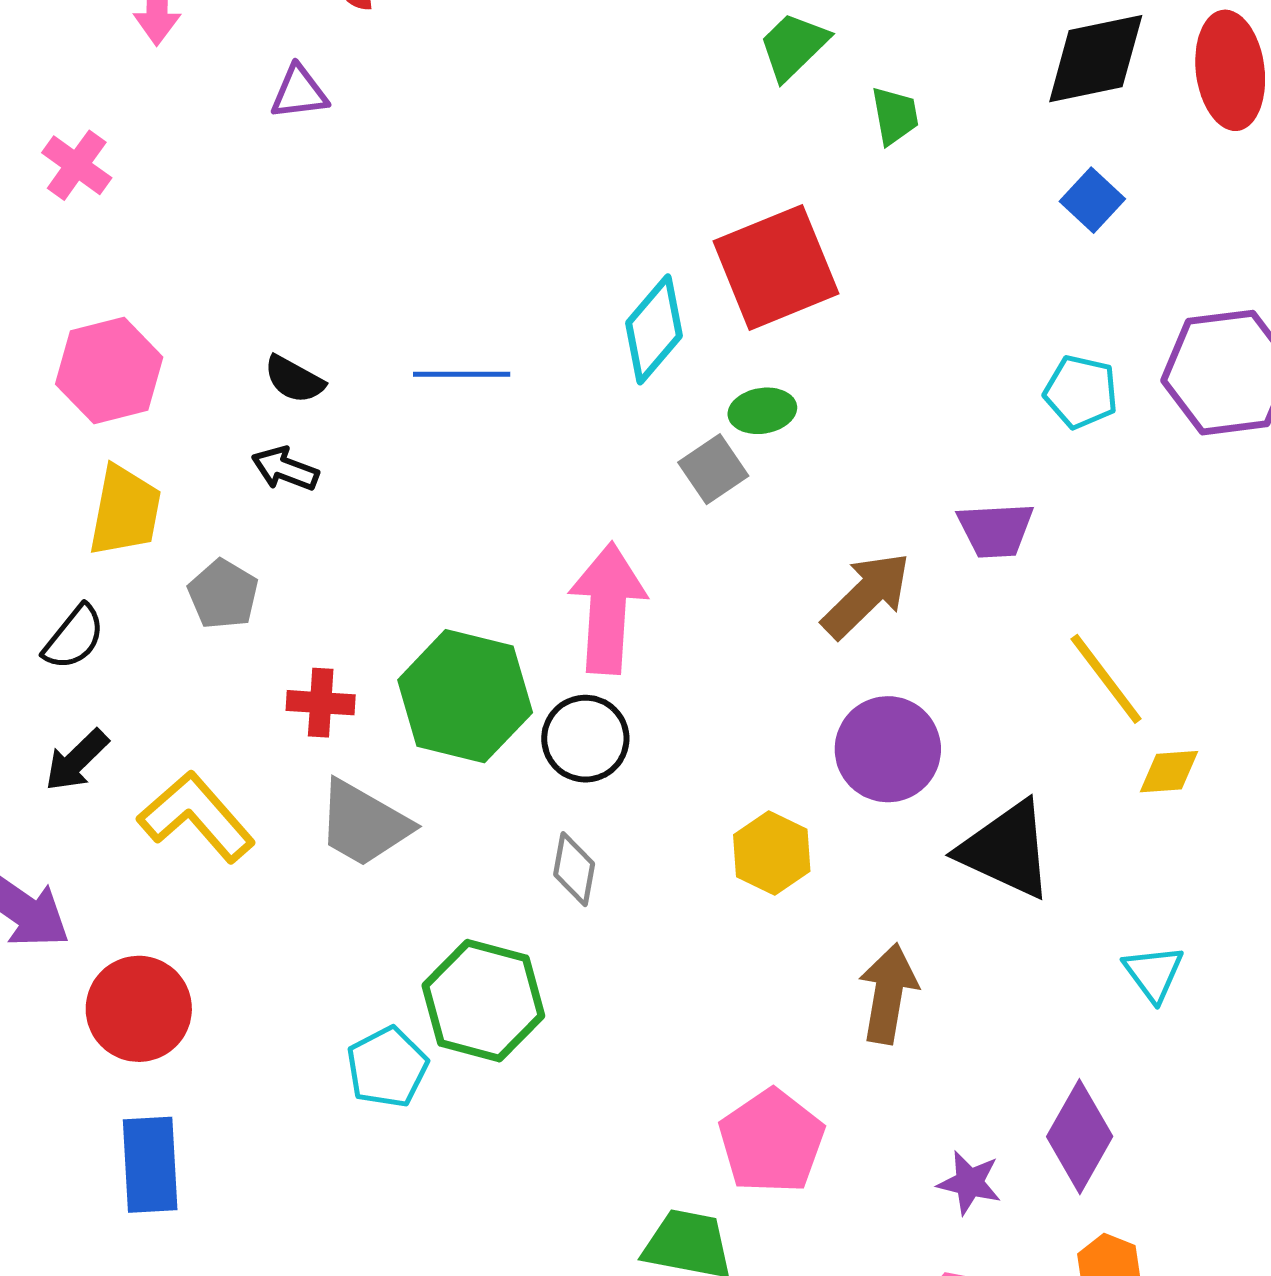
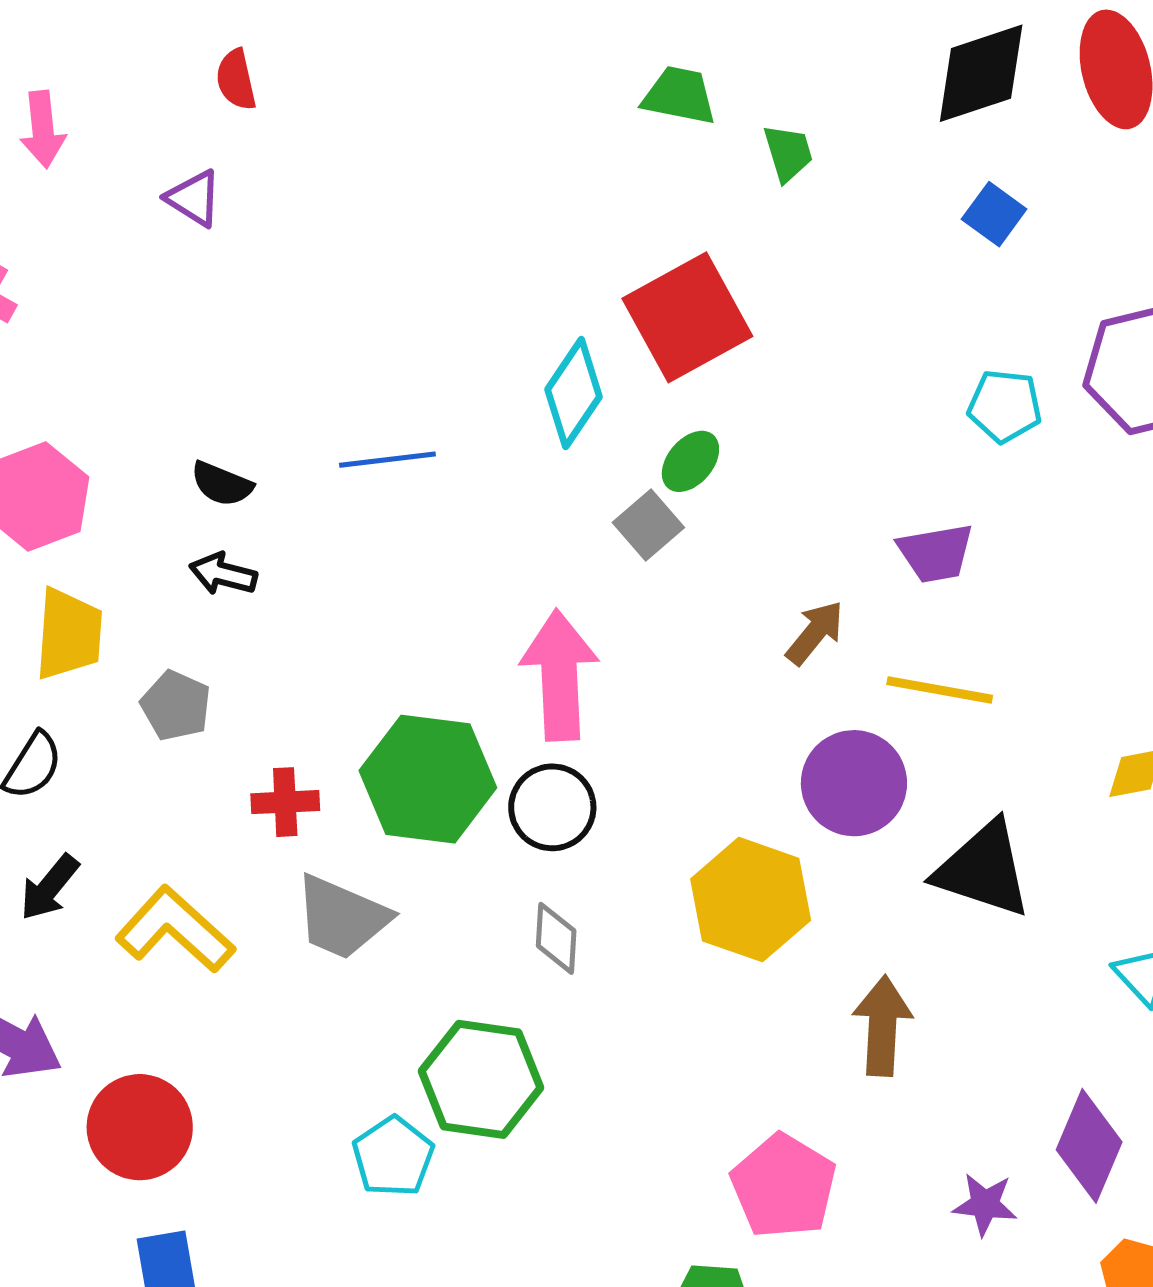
green trapezoid: (793, 46) -> (679, 96), turned 62
purple triangle: (299, 92) -> (194, 198), turned 46
green ellipse: (762, 411) -> (690, 461), turned -34
brown arrow: (866, 595) -> (815, 633), size x0.7
yellow line: (1106, 679) -> (940, 690), moved, turned -36
yellow hexagon: (772, 853) -> (751, 900), size x1.5

